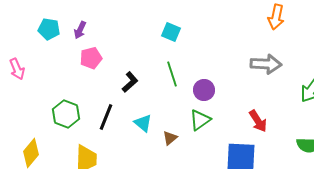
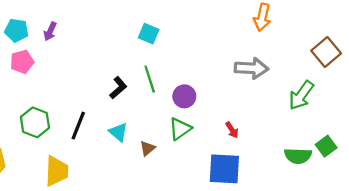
pink pentagon: (91, 58) -> (22, 62), moved
black L-shape: (130, 82) -> (118, 88), moved
red arrow: (258, 121) -> (232, 130), moved, size x0.7

